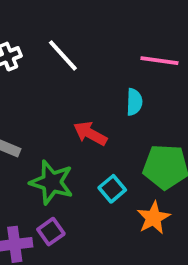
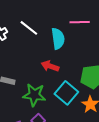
cyan semicircle: (134, 102) -> (58, 39), moved, size x1.5
cyan square: (112, 189) -> (66, 93), size x1.6

